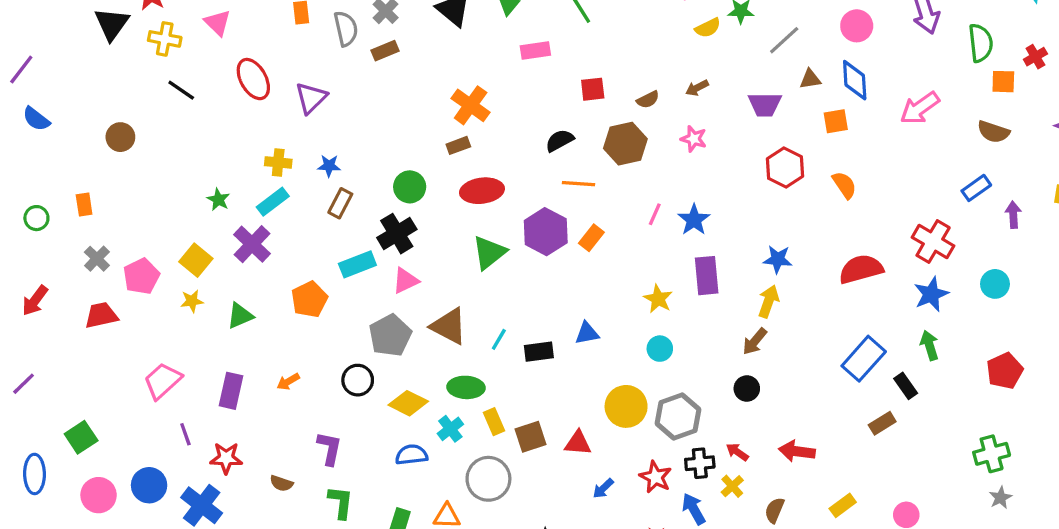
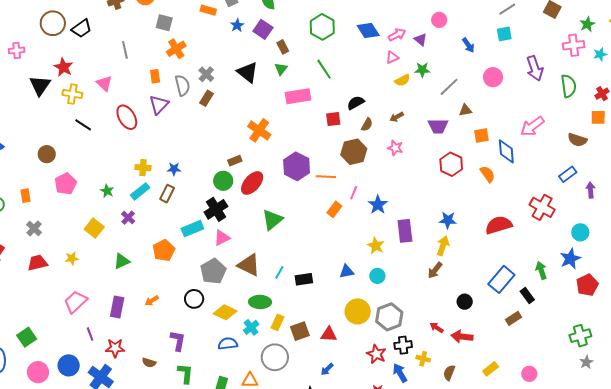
brown rectangle: (385, 51) -> (206, 98), turned -35
pink rectangle: (535, 51) -> (298, 96), size x1.4
blue diamond: (855, 80) -> (506, 151), moved
orange square: (1003, 82) -> (598, 117), moved
purple triangle: (311, 98) -> (159, 105), moved
brown semicircle: (648, 100) -> (367, 125), turned -32
black semicircle: (560, 140) -> (356, 103), moved
brown rectangle: (458, 145) -> (235, 161), moved
red ellipse: (482, 191) -> (252, 183), moved, turned -40
brown rectangle: (340, 203) -> (167, 194), moved
pink line: (655, 214) -> (354, 193), moved
blue star: (694, 220) -> (378, 205), moved
purple hexagon: (546, 232) -> (297, 166), moved
purple cross: (252, 244) -> (128, 218), size x0.6
pink pentagon: (141, 276) -> (66, 184), moved
blue star: (931, 294) -> (570, 259), moved
yellow star: (192, 301) -> (72, 258), moved
blue triangle: (587, 333) -> (347, 272), moved
black circle: (747, 389) -> (465, 302), moved
yellow rectangle: (494, 422) -> (278, 322), turned 49
red arrow: (737, 452) -> (437, 328), moved
yellow cross: (732, 486) -> (423, 359), turned -32
blue arrow: (603, 488) -> (327, 369), moved

